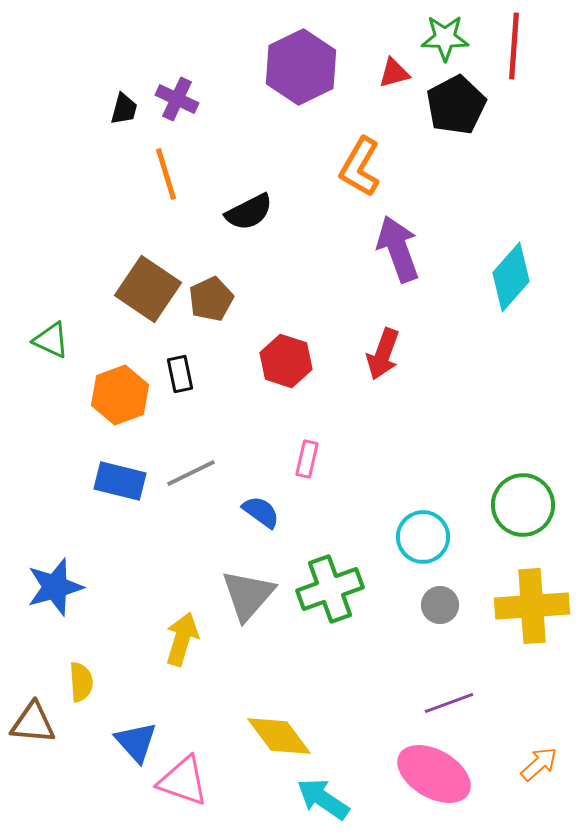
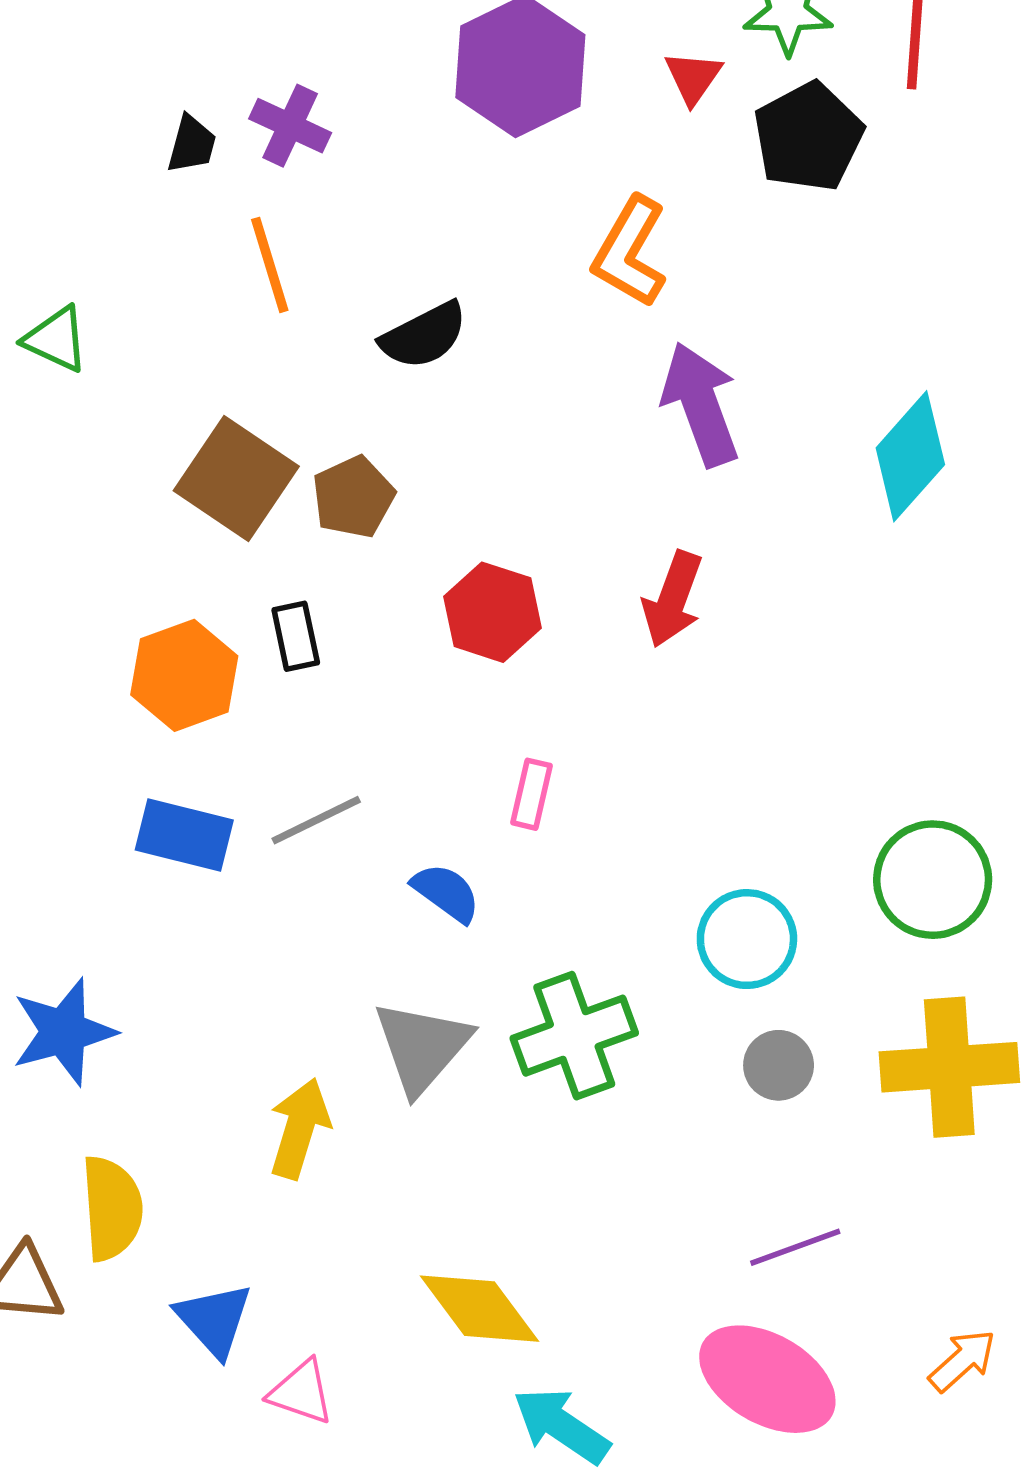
red triangle: (394, 73) -> (693, 77), turned -40
green triangle: (51, 340) -> (56, 339), moved
yellow semicircle: (81, 682) -> (112, 1208), size x1.4
pink triangle: (183, 781) -> (301, 1392), size x0.7

